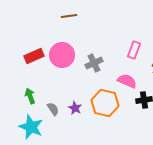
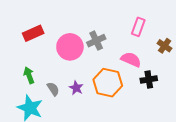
pink circle: (62, 55) -> (70, 47), moved

